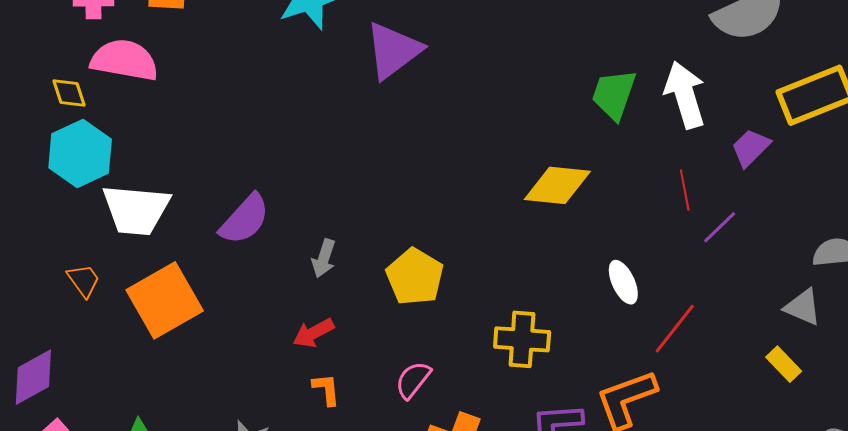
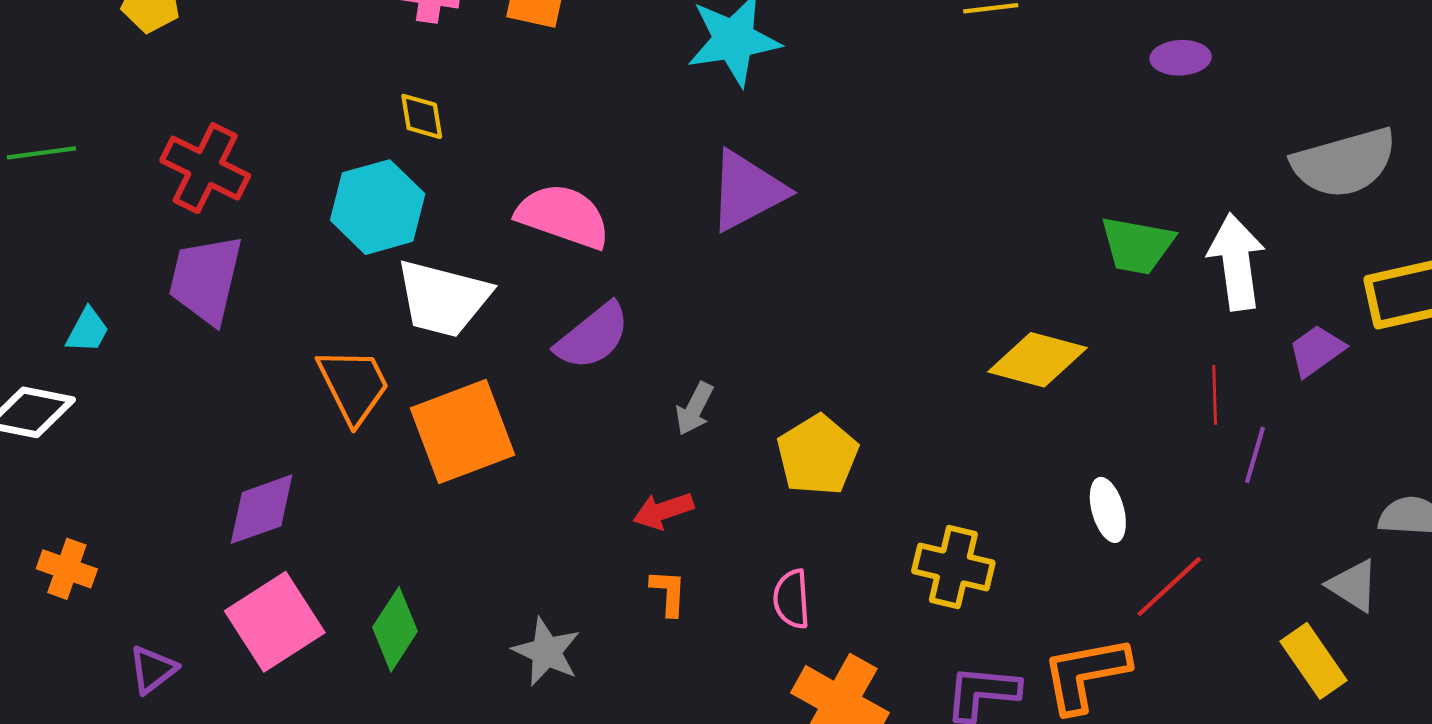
purple triangle: (393, 51) -> (747, 191), moved
pink semicircle: (124, 60) -> (563, 216), moved
yellow diamond: (69, 93) -> (422, 116), moved
green trapezoid: (614, 94) -> (1137, 245), turned -108
purple line: (720, 227) -> (1255, 455), turned -39
orange trapezoid: (84, 280) -> (354, 385), size x1.6
yellow rectangle: (784, 364) -> (1313, 661), size x1.4
pink semicircle: (413, 380) -> (792, 599), turned -51

